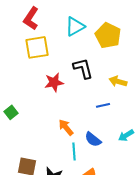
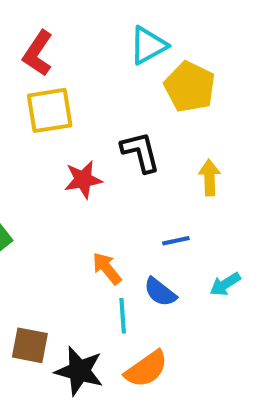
cyan triangle: (75, 26) -> (148, 45), moved
yellow arrow: (118, 81) -> (209, 178), turned 72
blue line: (103, 105) -> (176, 241), moved

